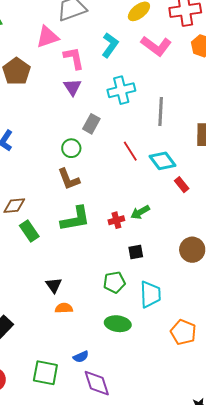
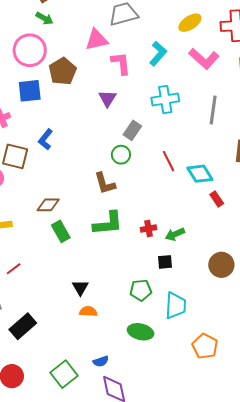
purple triangle: (72, 87) -> (108, 98), moved
gray line: (161, 112) -> (213, 110), moved
green circle: (71, 148) -> (121, 155), moved
green arrow: (140, 212) -> (175, 234), moved
green square: (45, 373) -> (64, 374), turned 36

